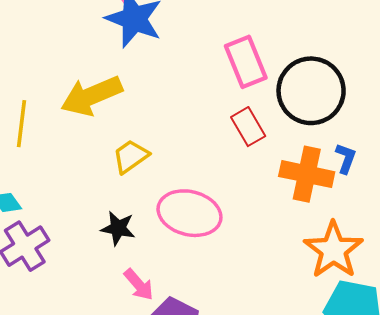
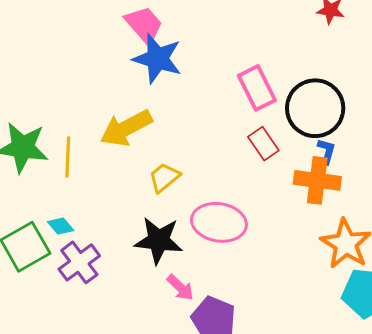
blue L-shape: (346, 158) -> (326, 151), moved
black star: (118, 228) -> (158, 240), size x1.6

